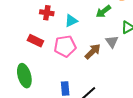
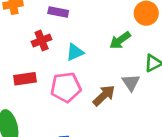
red cross: (47, 13) -> (42, 40), turned -32
red rectangle: (35, 41) -> (25, 79), turned -35

